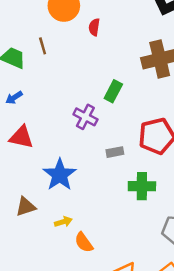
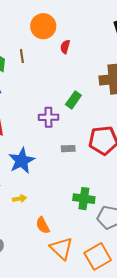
purple cross: (85, 117) -> (48, 117), turned -36
green cross: (142, 186) -> (84, 199), moved
orange semicircle: (84, 242) -> (43, 225), moved

